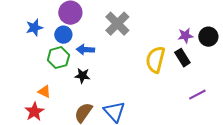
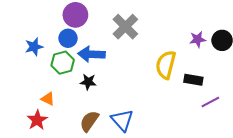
blue star: (34, 28) -> (34, 47), moved
blue arrow: (85, 50) -> (91, 54), size x1.4
black rectangle: (182, 58) -> (193, 80), moved, turned -48

